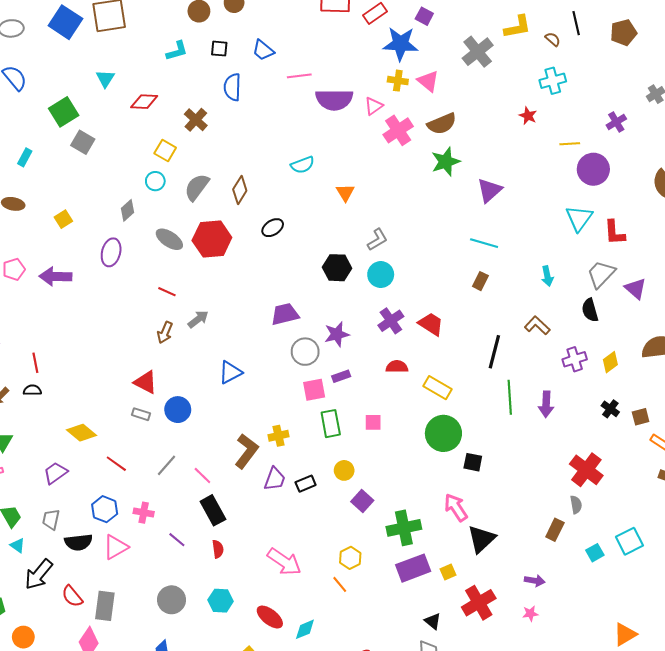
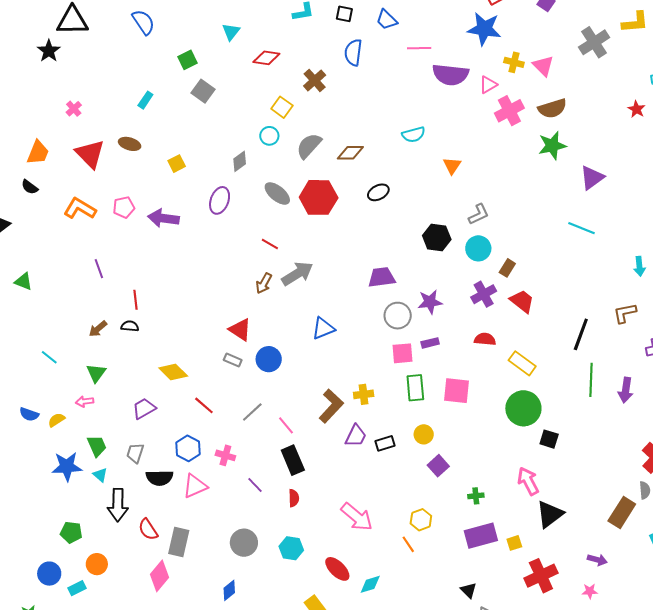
blue star: (400, 44) -> (484, 29), moved
green square: (64, 112) -> (187, 60), size x0.7
brown diamond: (240, 190) -> (350, 153), turned 52
brown rectangle: (480, 281) -> (507, 268), moved
gray arrow: (198, 319) -> (297, 274), size x1.5
brown L-shape: (537, 325) -> (625, 313), turned -60
pink square: (373, 422) -> (456, 391), size x1.6
green cross: (404, 528) -> (476, 496), size x0.5
brown rectangle: (555, 530) -> (622, 512), size x1.4
black arrow: (39, 574) -> (118, 505), turned -44
black triangle: (433, 621) -> (469, 590), moved

